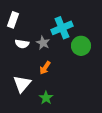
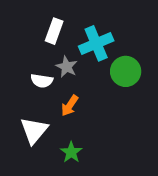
white rectangle: (13, 20) -> (54, 31), moved
white semicircle: (22, 44) -> (42, 81), moved

